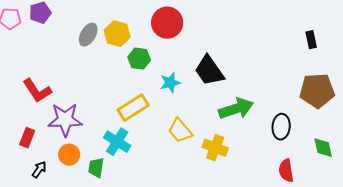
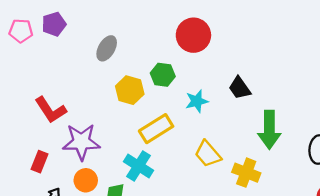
yellow hexagon: (117, 34) -> (130, 90), moved
black trapezoid: (209, 71) -> (240, 88), size x0.7
green arrow: (236, 109) -> (269, 130), turned 108

